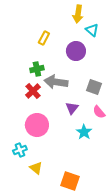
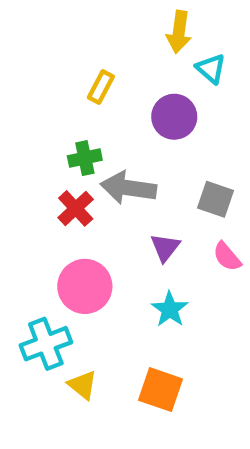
cyan star: (84, 132) -> (170, 309), moved
cyan cross: (20, 150) -> (46, 344), size x1.5
orange square: (70, 181) -> (160, 390), moved

